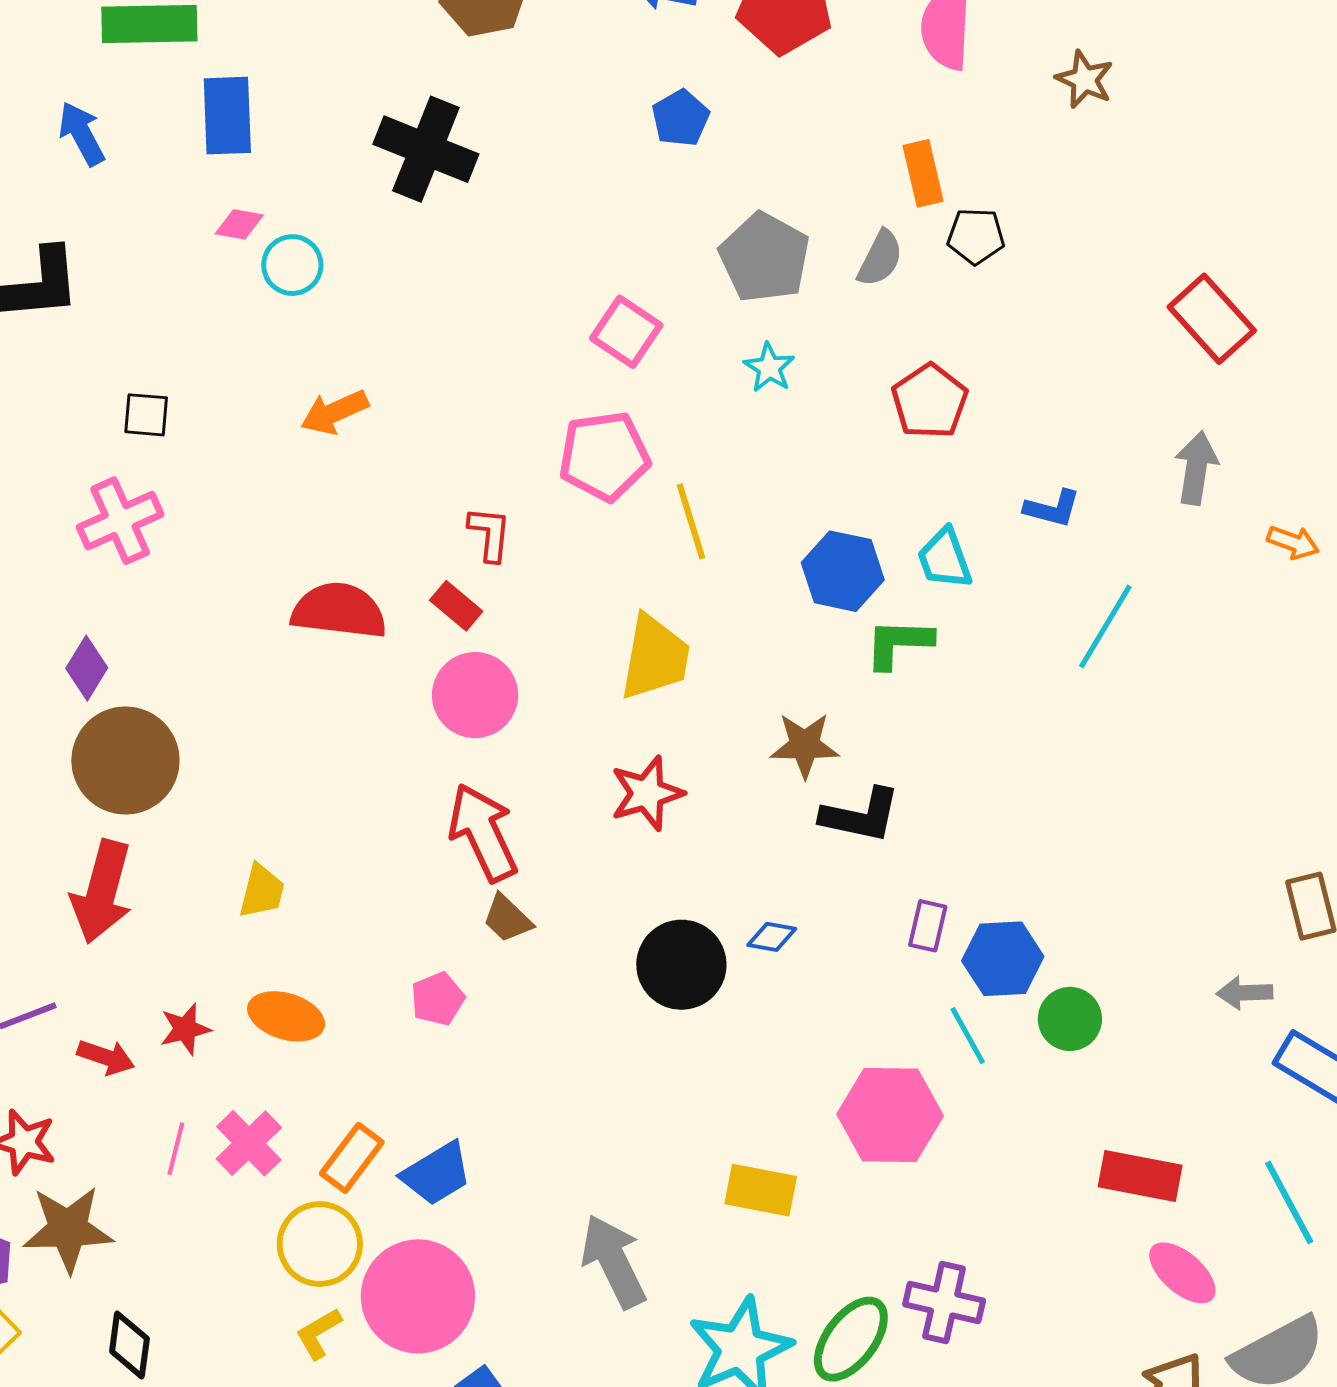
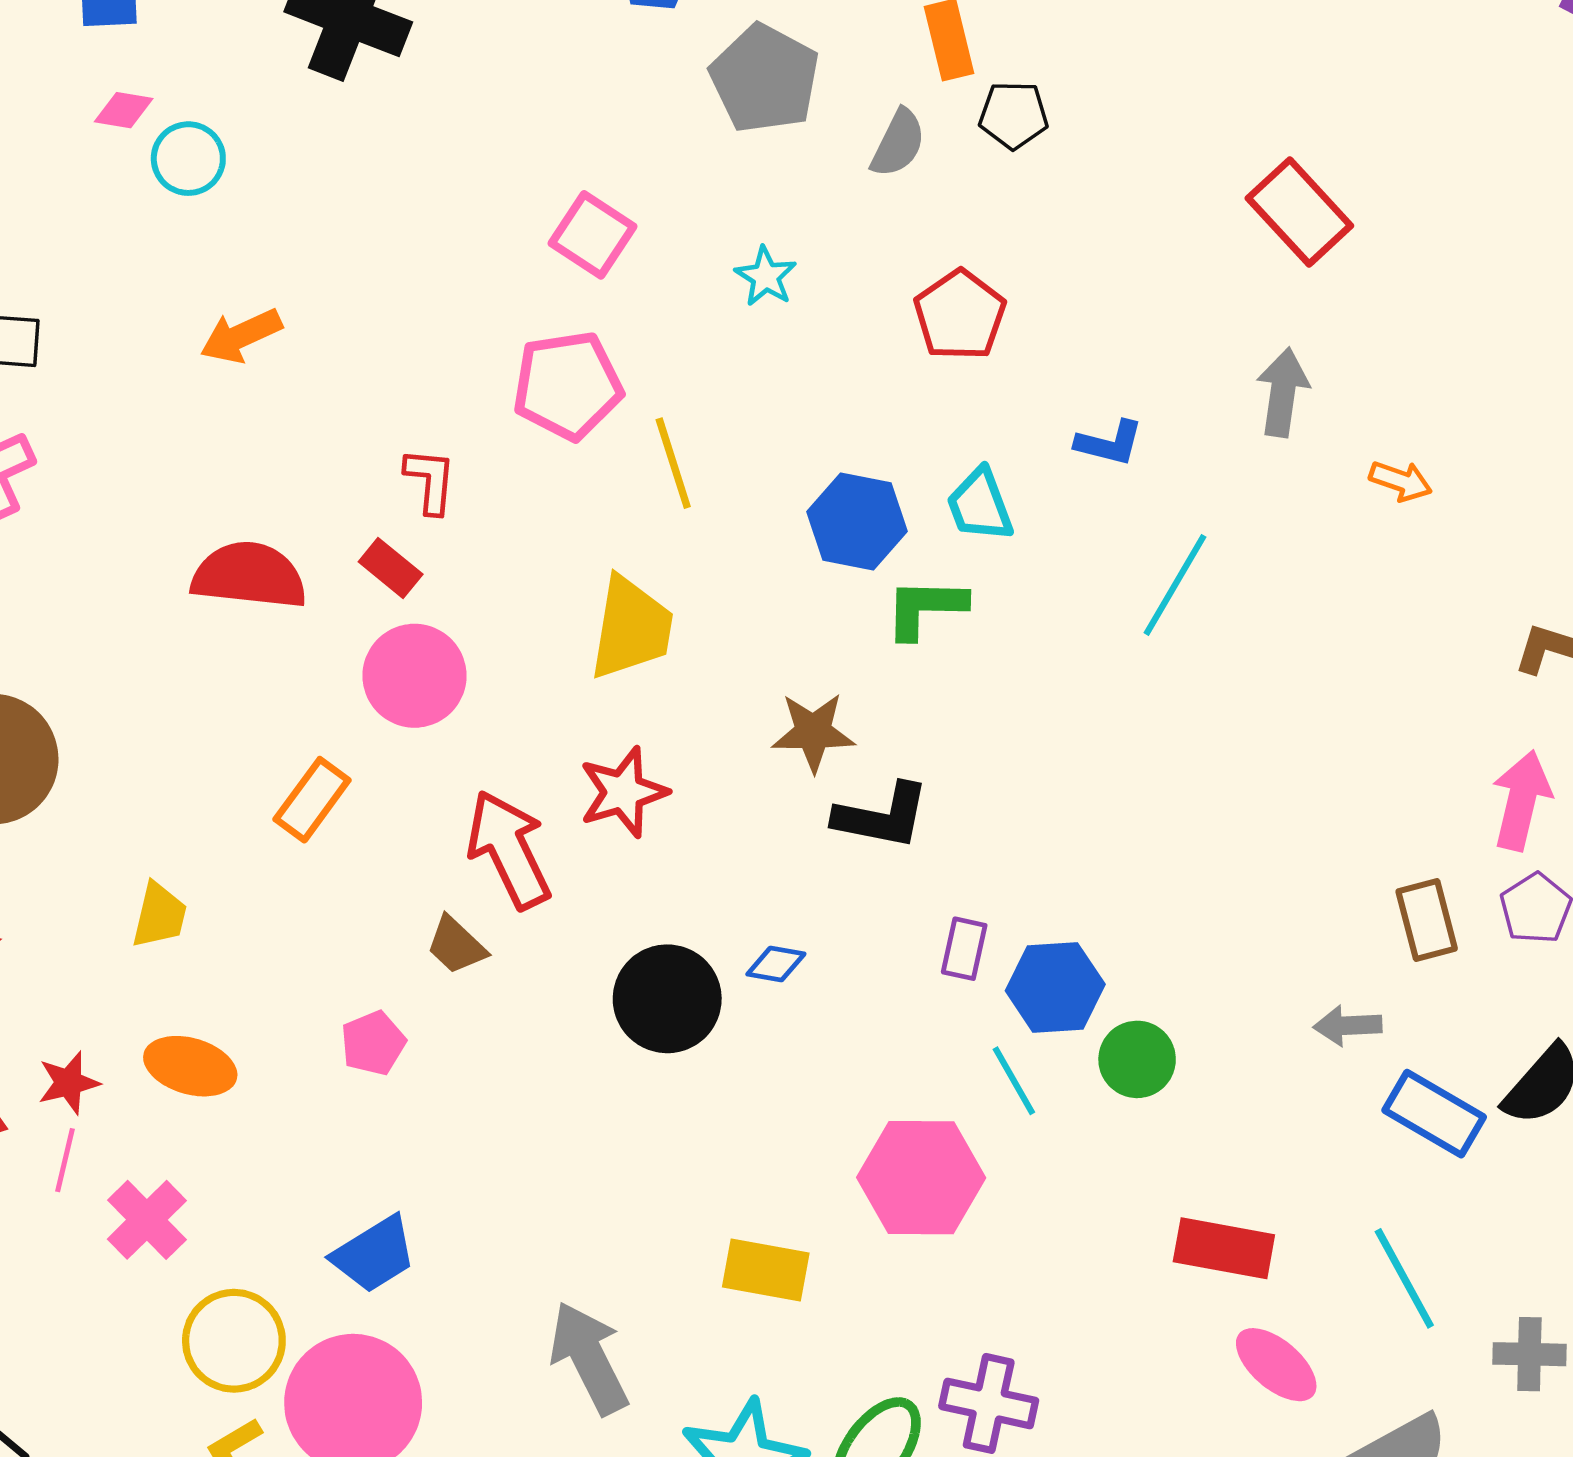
gray pentagon: (765, 258) -> (765, 79), moved
red arrow: (483, 833) -> (509, 849), moved
pink line: (176, 1149) -> (65, 1160), moved
orange rectangle: (352, 1158) -> (312, 800), moved

